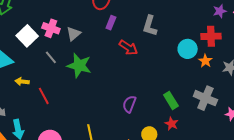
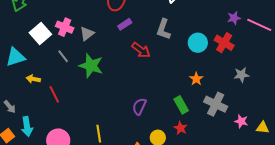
purple rectangle: (111, 23) -> (125, 24), turned 32
red cross: (211, 36) -> (224, 43), turned 30
cyan circle: (188, 49) -> (198, 43), moved
orange star: (205, 61) -> (196, 79), moved

